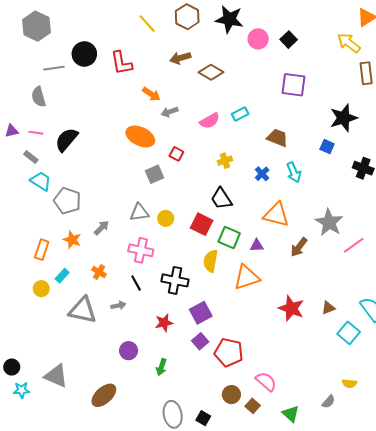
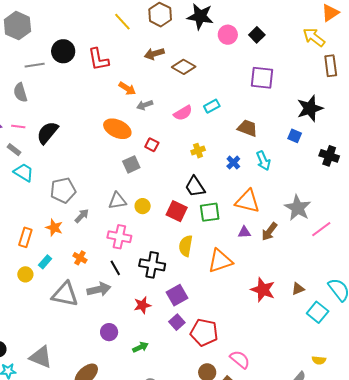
gray pentagon: (67, 201) -> (63, 190), moved, turned -30
green square: (229, 238) -> (210, 212), moved, turned -30
purple triangle: (257, 246) -> (244, 232), moved
gray arrow: (118, 305) -> (99, 289), size x1.6
green arrow: (161, 367) -> (140, 347), turned -133

